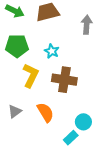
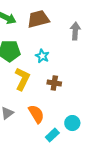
brown cross: (64, 80) -> (54, 83), size x0.6
cyan rectangle: (71, 138) -> (52, 135), moved

